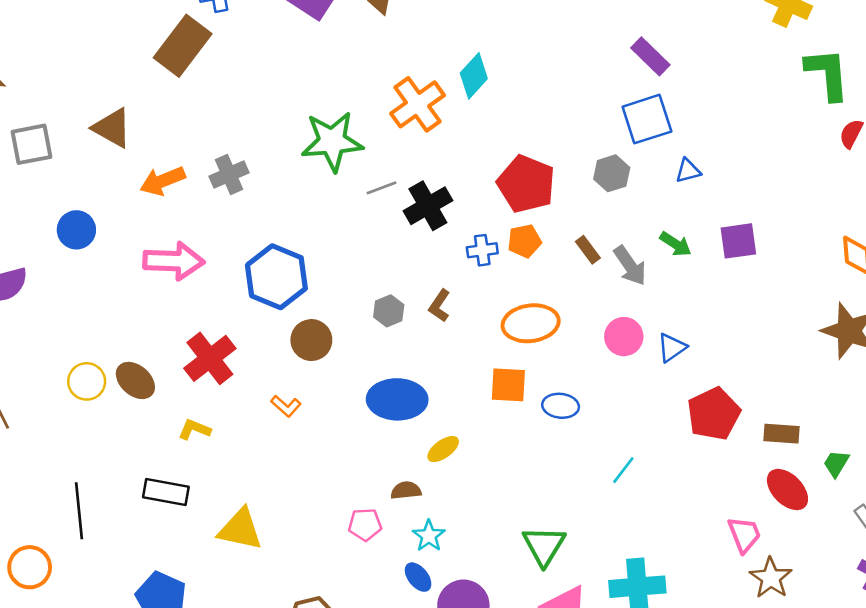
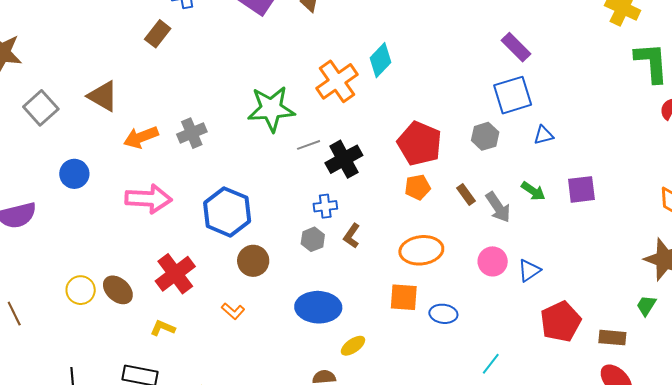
brown rectangle: (183, 46) -> (158, 34), size x0.6
gray square: (31, 144) -> (41, 108), turned -32
blue cross: (482, 250) -> (325, 206), moved
green trapezoid: (836, 463) -> (646, 306), moved

